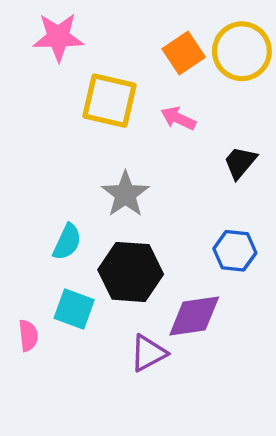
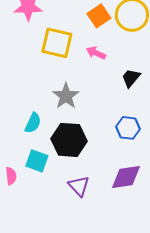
purple diamond: (194, 316) -> (126, 177), moved
purple triangle: (148, 353) -> (79, 186), turned -45

